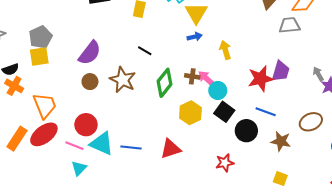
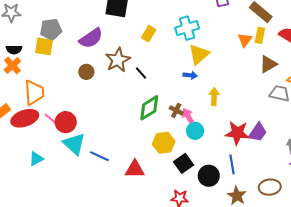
purple semicircle: (90, 53) -> (91, 38), moved
brown star: (123, 80) -> (118, 60), moved
brown circle: (90, 82) -> (86, 72), moved
black square: (224, 112) -> (183, 163), moved
blue line: (266, 112) -> (232, 164), turned 42
pink line: (74, 146) -> (52, 120), moved
cyan triangle: (79, 168) -> (36, 159), moved

